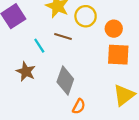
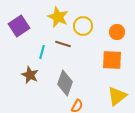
orange circle: (114, 29) -> (117, 32), moved
cyan line: (39, 46) -> (42, 52), turned 48

